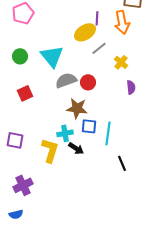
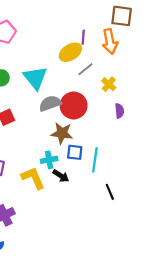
red circle: (88, 82) -> (74, 105), size x1.6
yellow L-shape: (50, 150) -> (33, 178), turned -40

